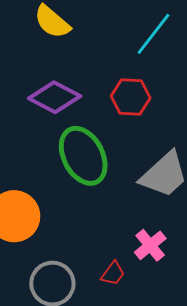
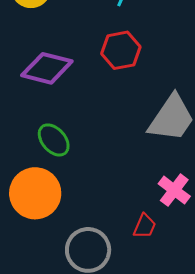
green ellipse: (83, 156) -> (54, 140), moved, size x0.6

